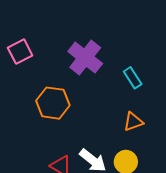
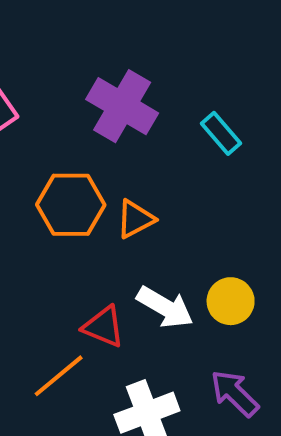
orange triangle: (133, 122) -> (135, 219), moved

